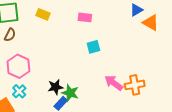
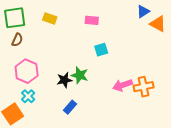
pink arrow: (114, 83) -> (123, 85), turned -54
black star: (55, 87) -> (64, 80), moved
green star: (70, 93) -> (80, 75), moved

